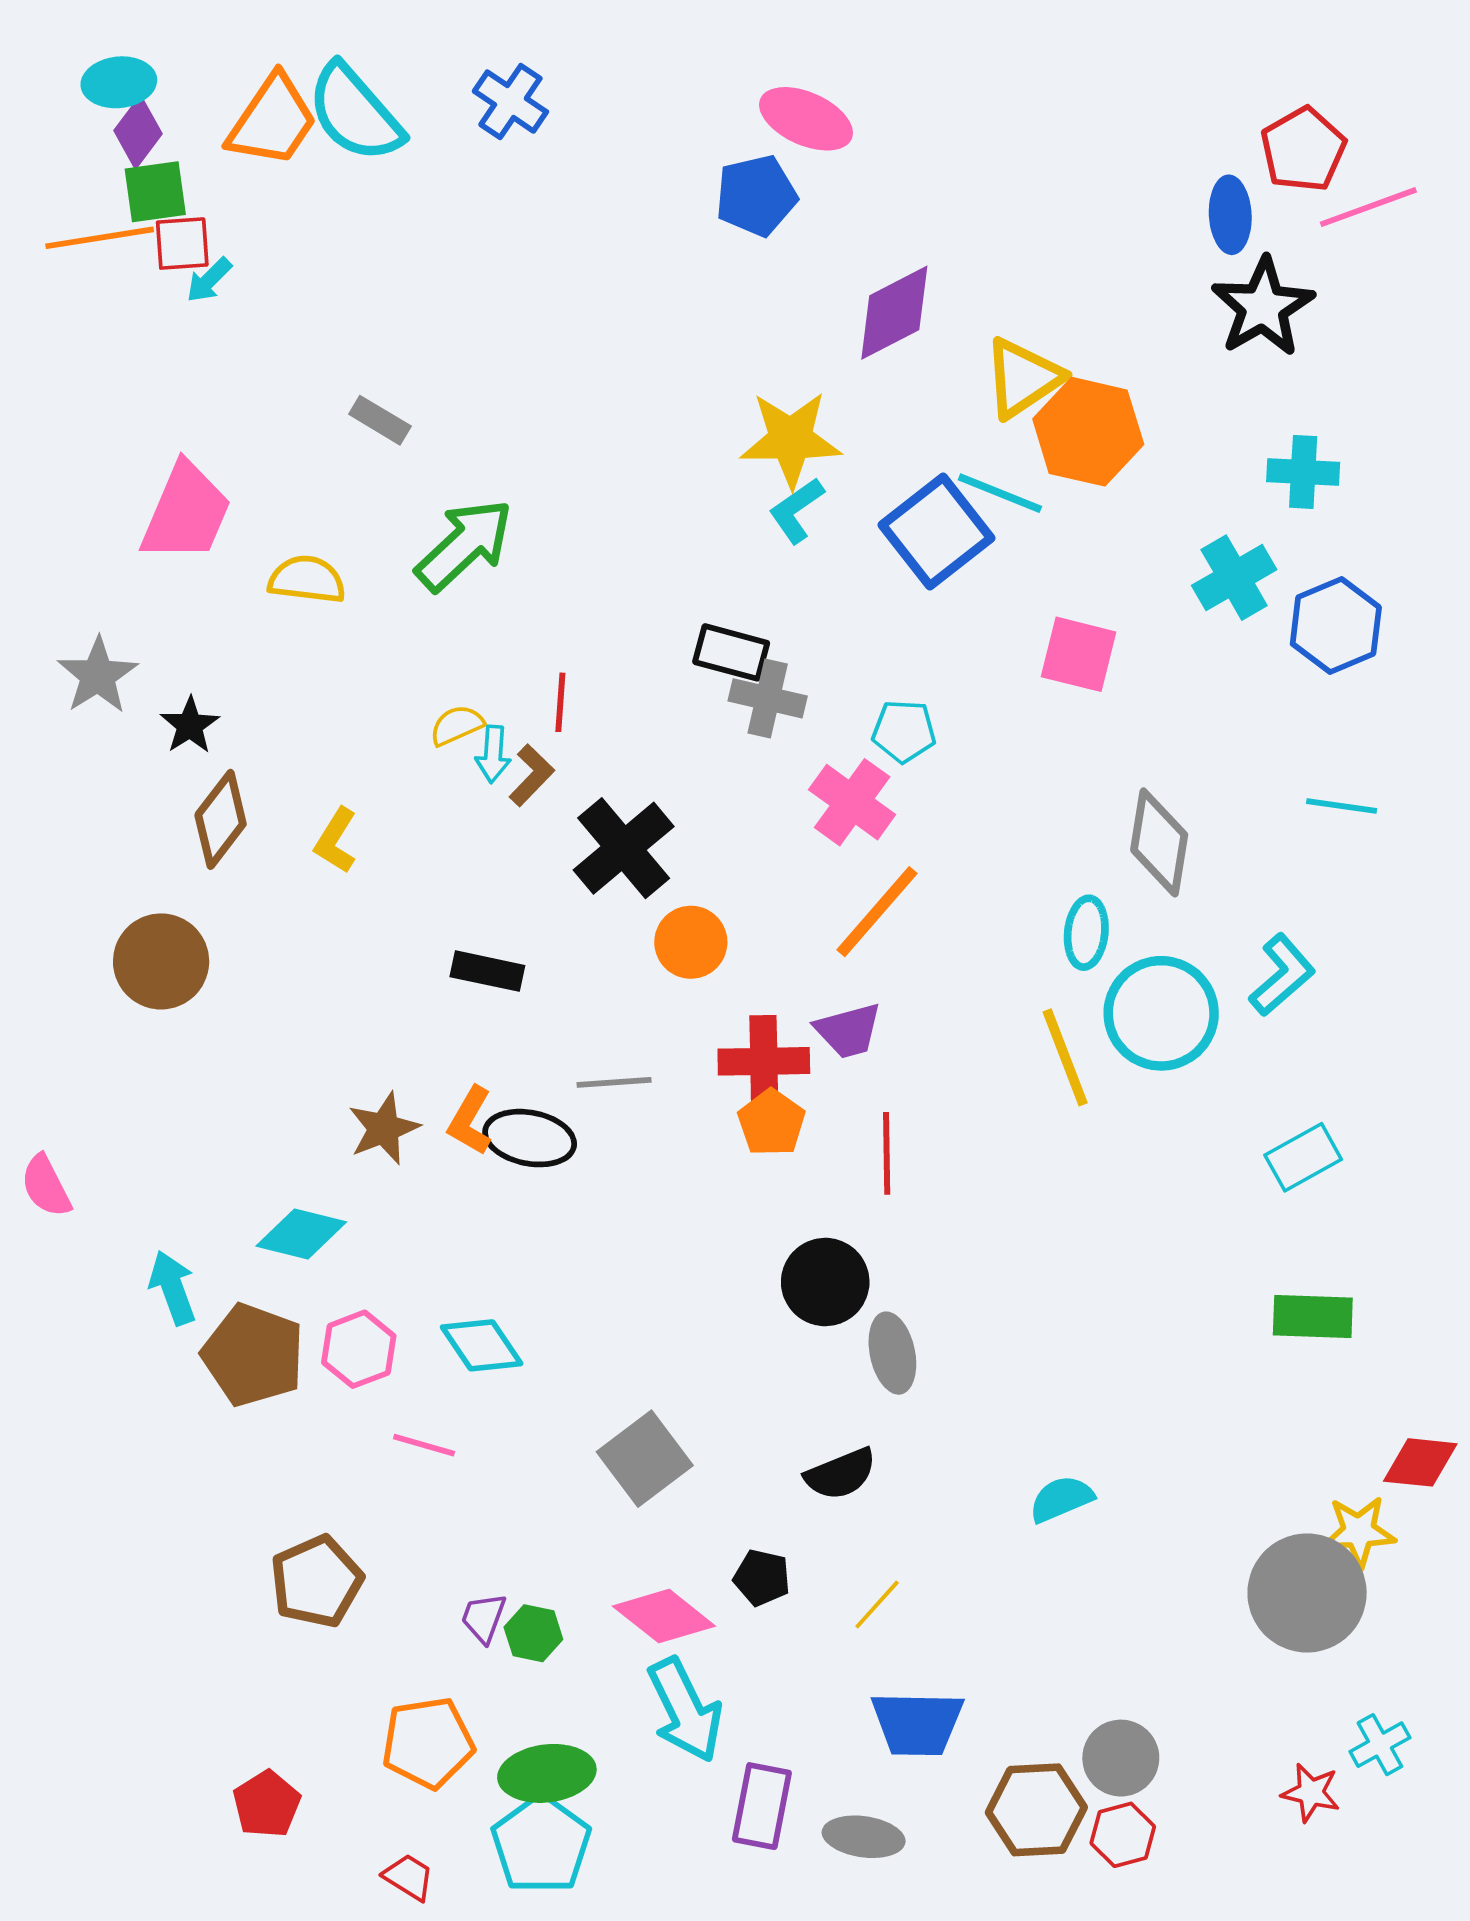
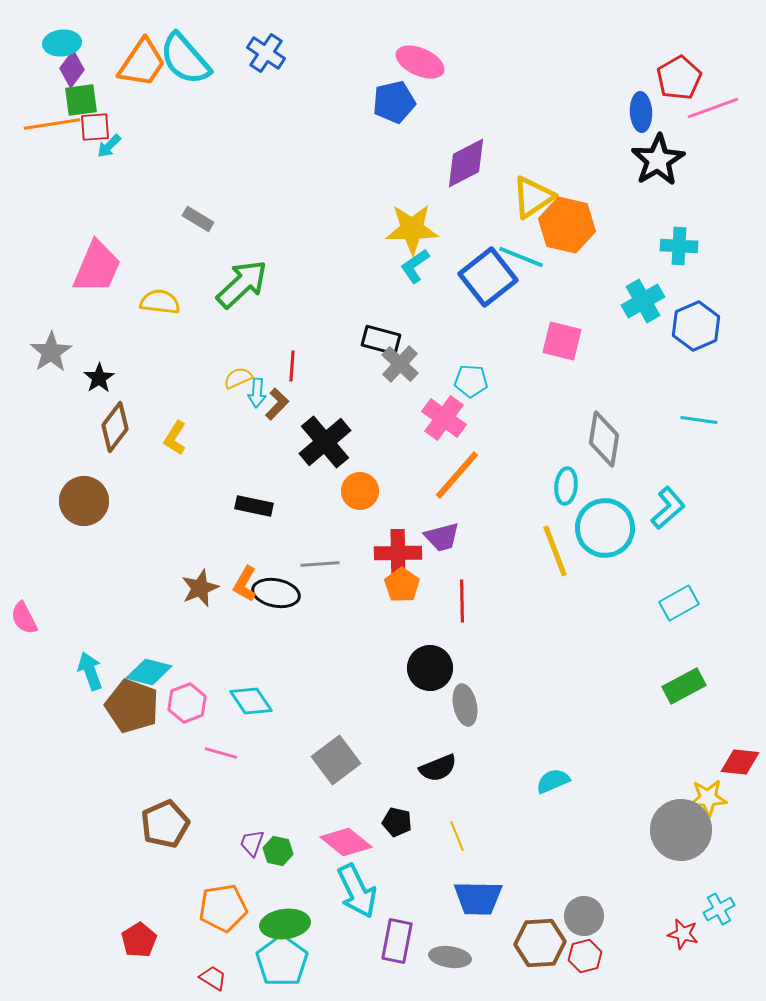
gray cross: (768, 698) -> (400, 364), turned 30
cyan diamond: (301, 1234) -> (149, 672), moved
green rectangle: (1313, 1317) -> (684, 686), turned -30
yellow line: (877, 1604) -> (457, 836), turned -64

